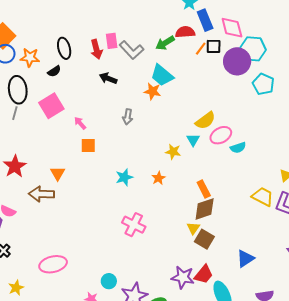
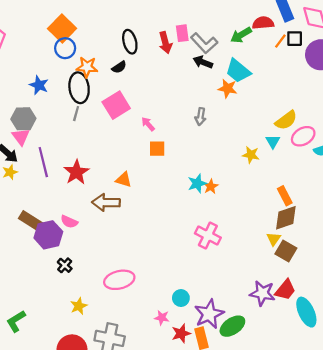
orange star: (30, 57) -> (87, 67), moved
black arrow: (108, 78) -> (203, 62), moved
orange triangle: (58, 173) -> (124, 180), turned -42
orange star: (159, 178) -> (211, 186), moved

